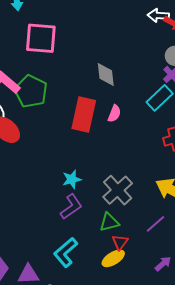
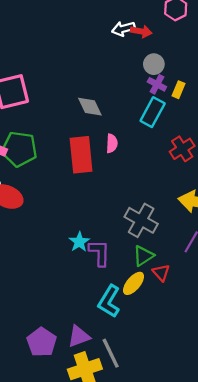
cyan star: (72, 179) -> (79, 242), moved
purple L-shape: (71, 207) -> (99, 253), turned -36
yellow ellipse: (113, 258) -> (134, 283), moved

